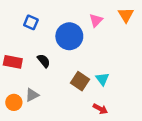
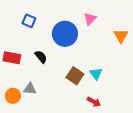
orange triangle: (126, 15) -> (121, 36), moved
gray triangle: (32, 95) -> (30, 89), turned 32

